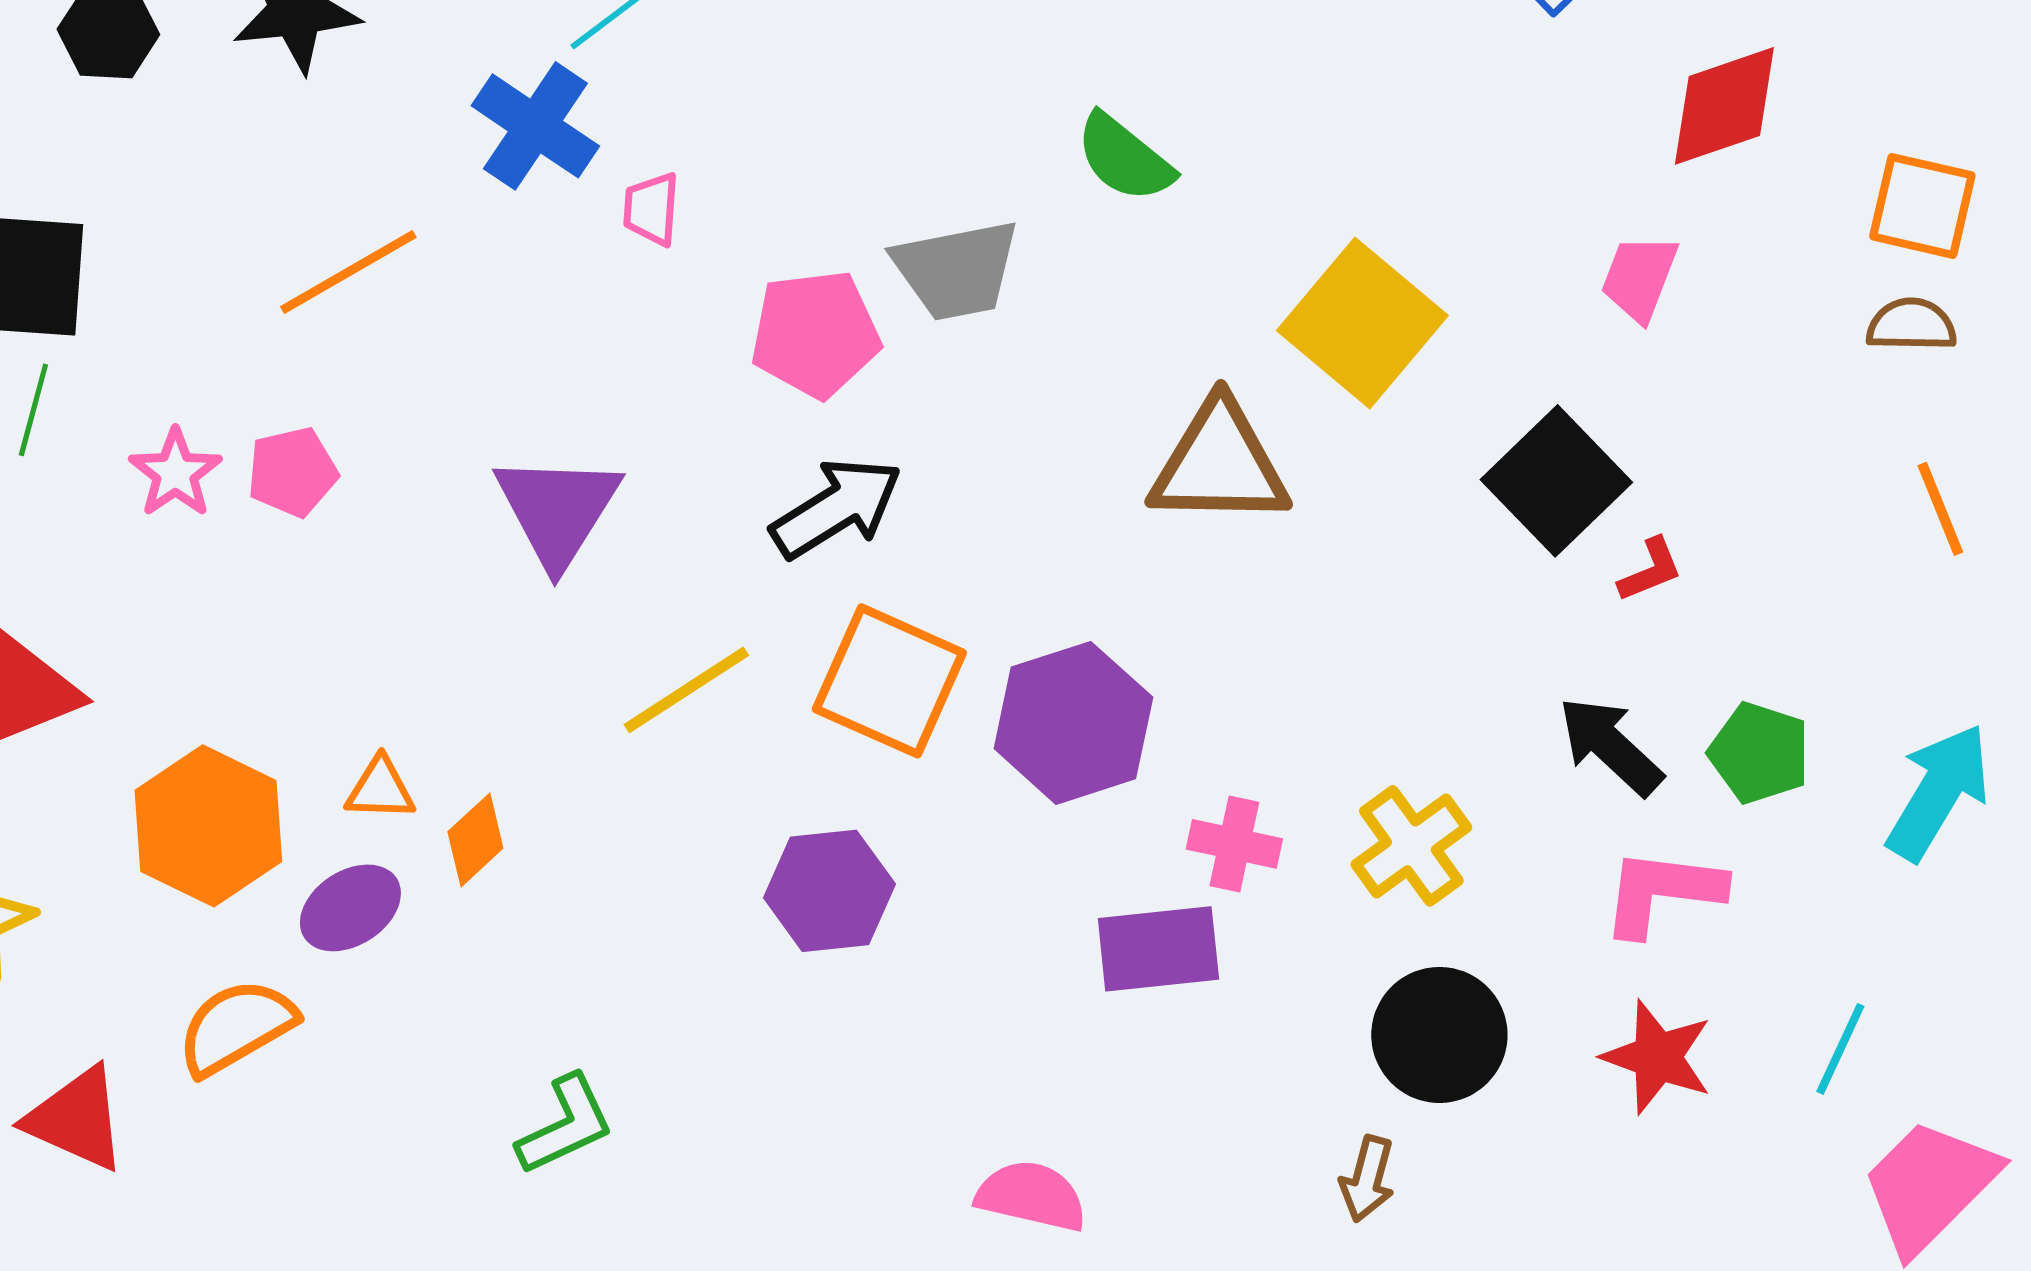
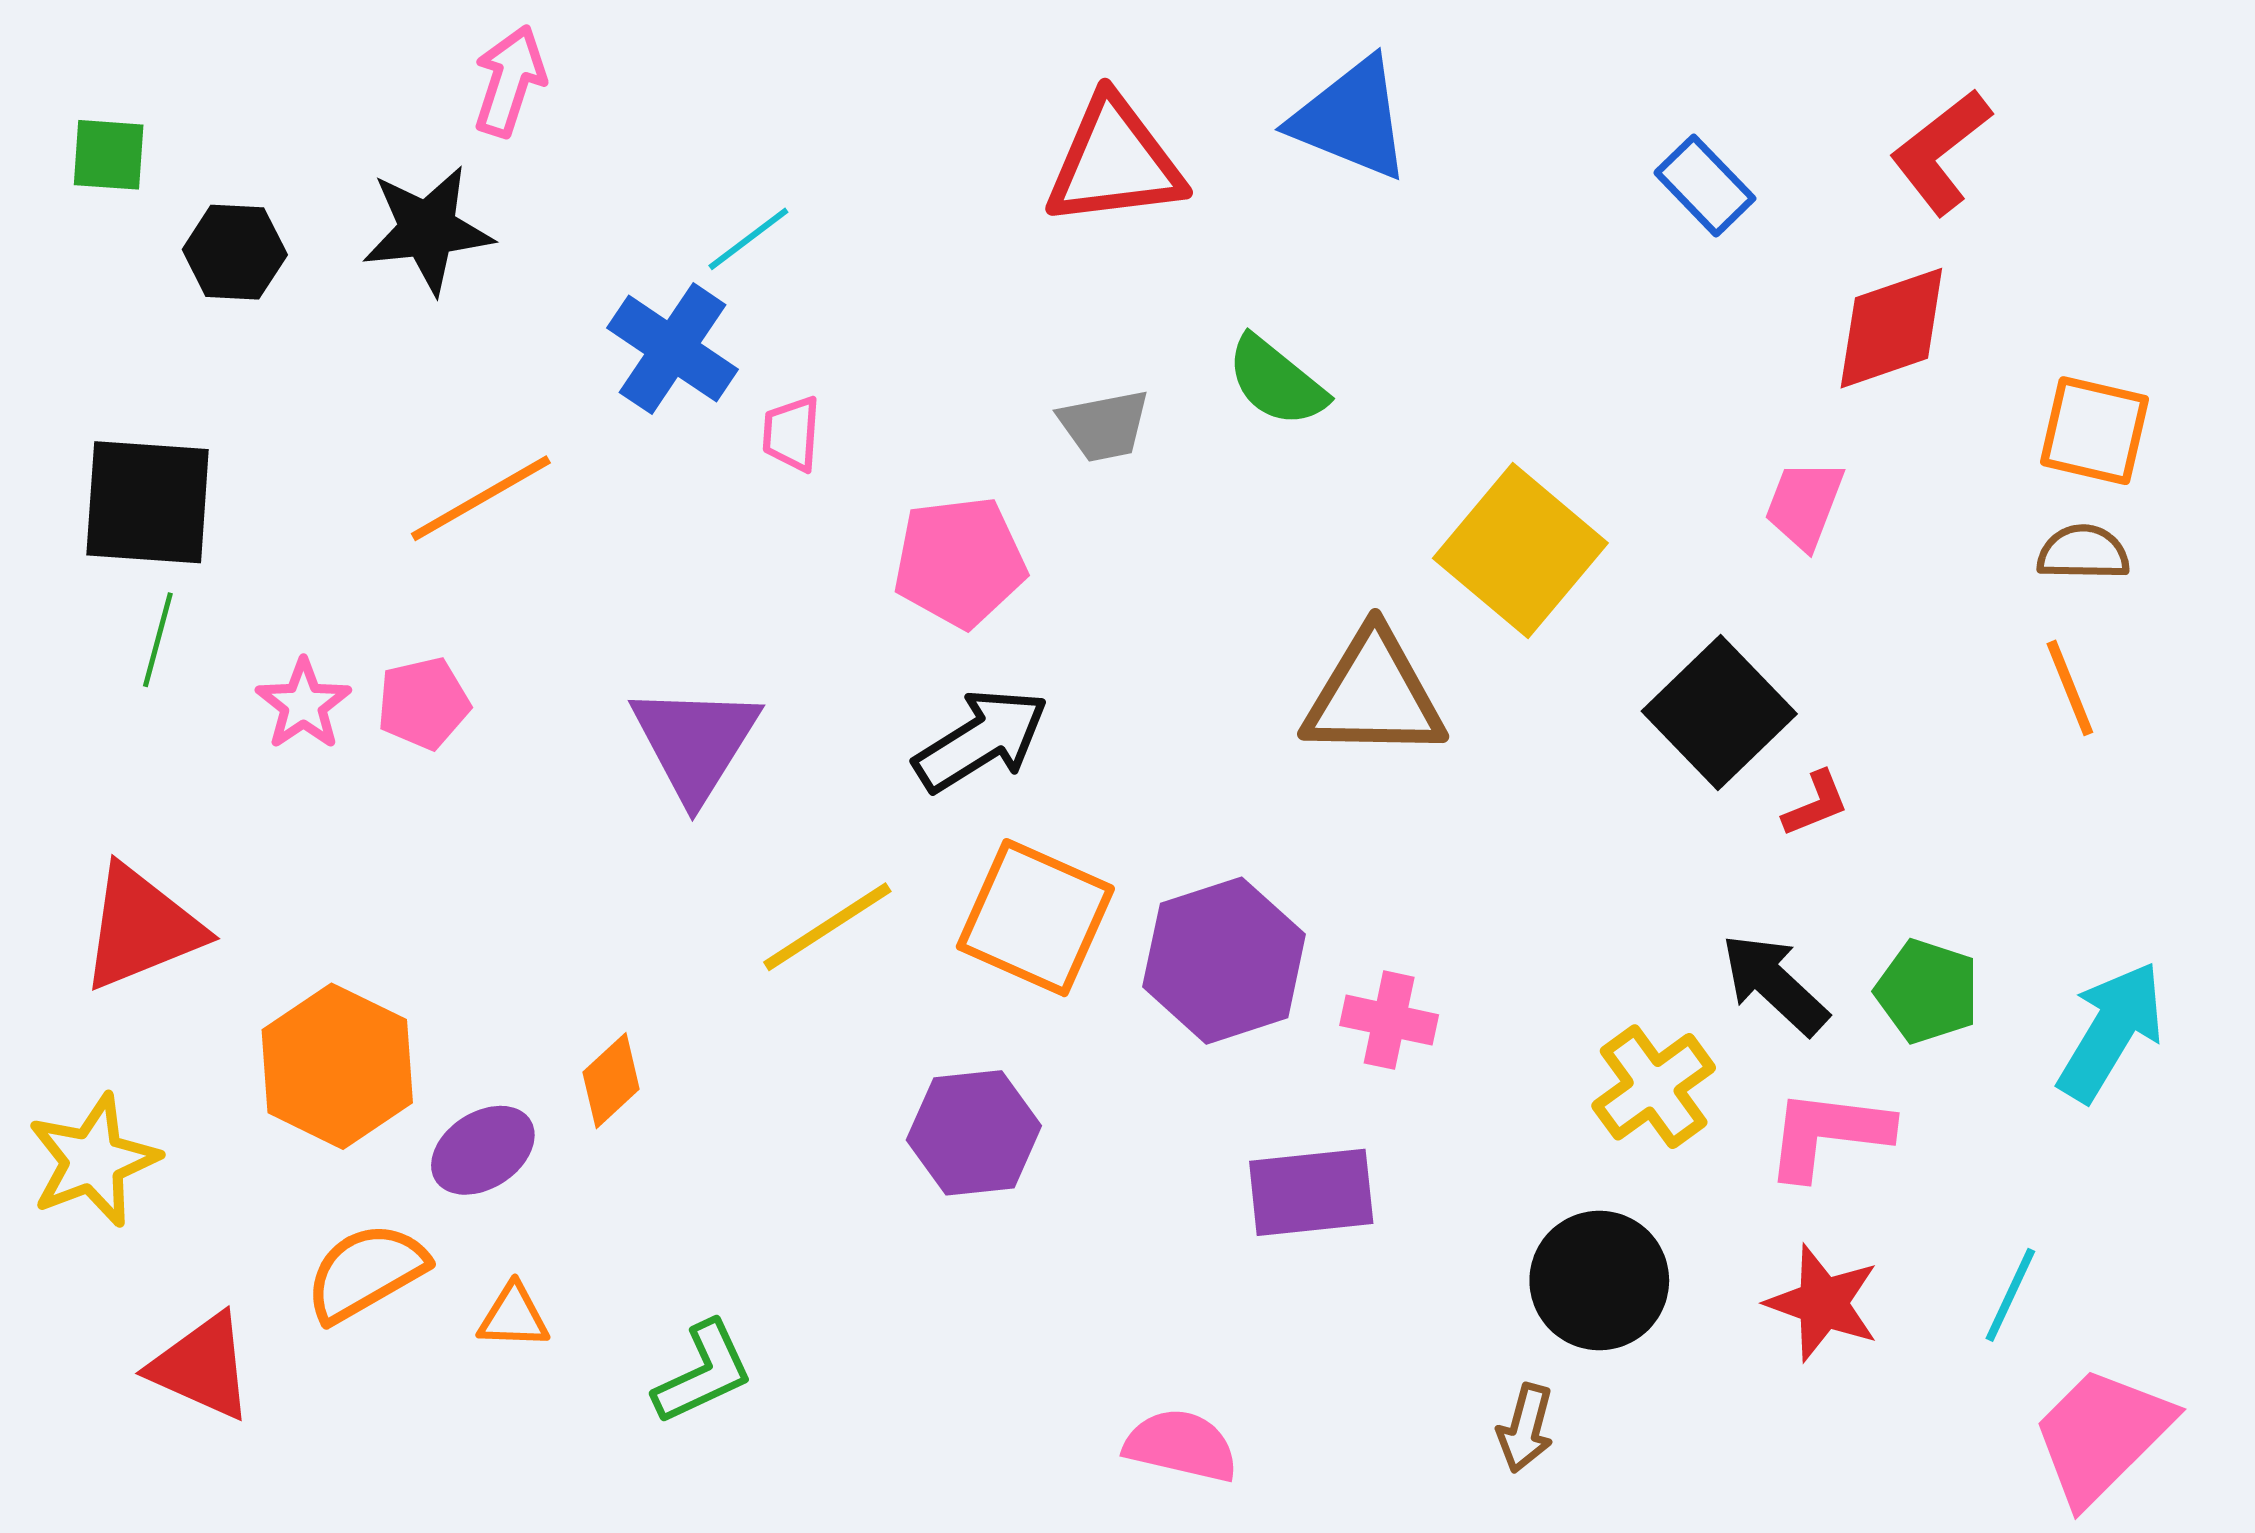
gray trapezoid: (956, 270) -> (1104, 425), moved, size x0.7
orange line: (1940, 509) -> (2070, 688), moved
orange triangle: (380, 789) -> (514, 1316), moved
pink cross: (1234, 844) -> (1389, 1020), moved
yellow cross: (1411, 846) -> (1654, 1087), moved

